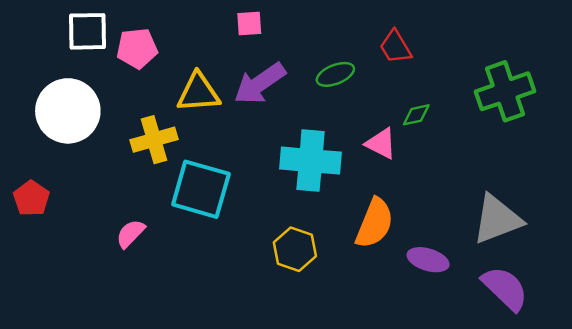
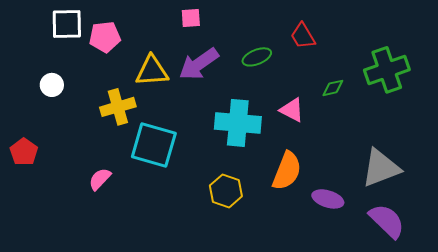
white circle: (68, 111) -> (52, 85), size x0.5
green diamond: (416, 115) -> (333, 88), moved

